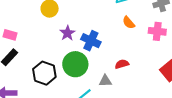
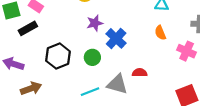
green circle: (75, 64) -> (92, 57), size x0.6
gray triangle: (105, 81) -> (117, 84), size x1.5

